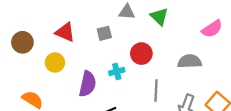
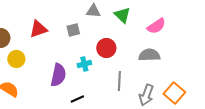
pink semicircle: (212, 29) -> (156, 26), moved
red triangle: (65, 32) -> (38, 29), turned -42
yellow circle: (55, 63) -> (16, 59), moved

